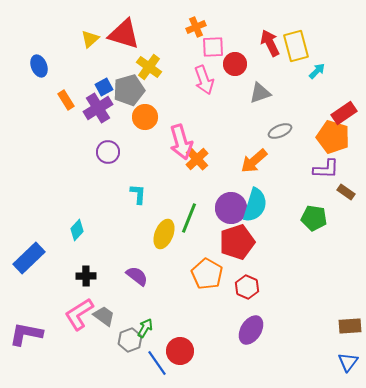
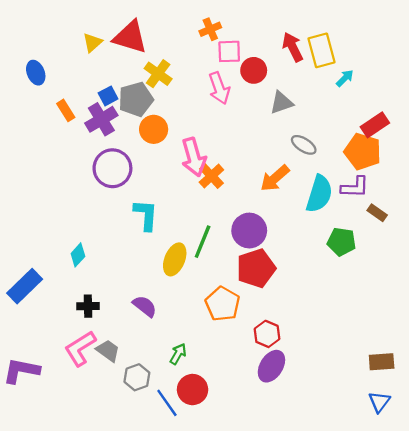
gray ellipse: (280, 131) -> (304, 145), turned 55
purple circle: (108, 152) -> (112, 168), size x1.5
cyan L-shape: (138, 194) -> (146, 215), size x1.4
cyan semicircle: (255, 205) -> (319, 194), moved
red hexagon: (247, 287) -> (267, 334), moved
green arrow: (145, 328) -> (178, 354), moved

